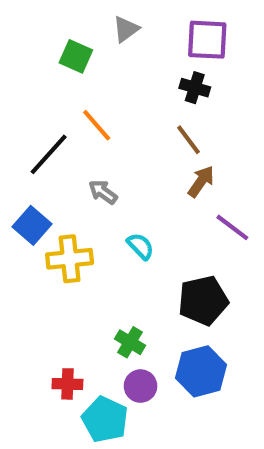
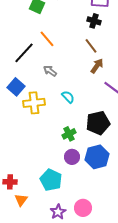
green cross: (130, 342) -> (69, 134), moved, turned 32
red cross: (67, 384) -> (10, 182), moved
purple circle: (140, 386) -> (72, 157), moved

